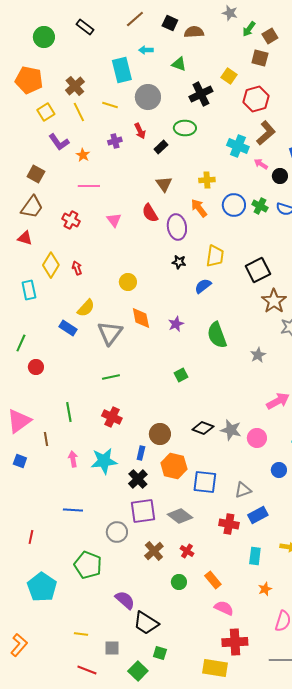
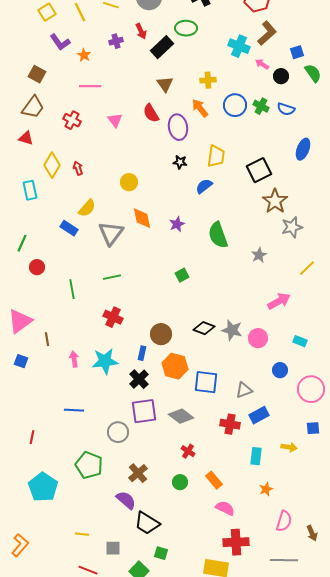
black rectangle: (161, 147) -> (162, 47), size x1.6
green line: (69, 412) -> (72, 289), moved
brown cross: (154, 551) -> (138, 473), moved

